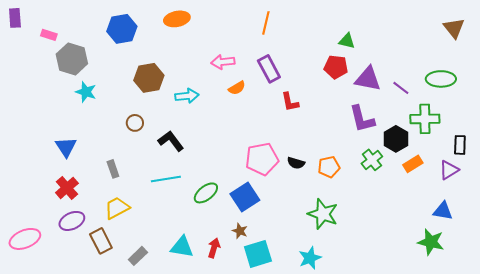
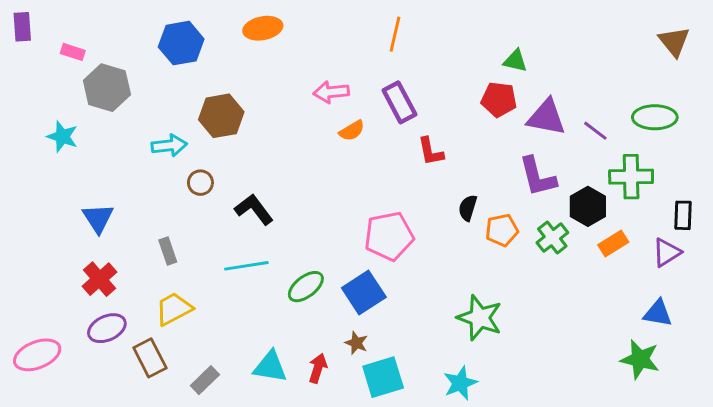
cyan star: (86, 92) -> (62, 137), moved
cyan arrow: (187, 96) -> (169, 146), moved
black semicircle: (296, 163) -> (468, 208), moved, turned 90
orange pentagon: (329, 167) -> (502, 230), moved

